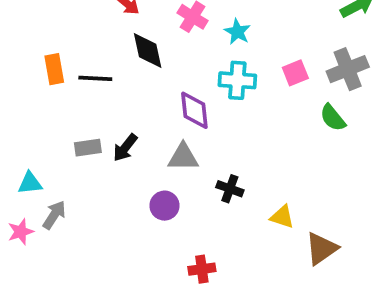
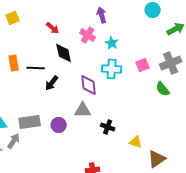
gray rectangle: (88, 148) -> (30, 122), moved, size x1.5
black arrow: (125, 148) -> (52, 83), moved
purple circle: (164, 206) -> (59, 125), moved

